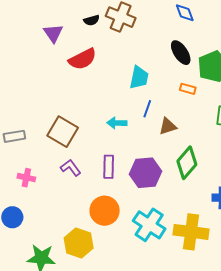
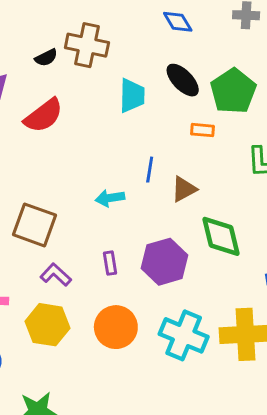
cyan trapezoid: (139, 78) -> (132, 96), moved
green diamond: (187, 163) -> (221, 236), turned -44
purple rectangle: (109, 167) -> (110, 263), size x0.7
yellow hexagon: (79, 243) -> (48, 325), moved

